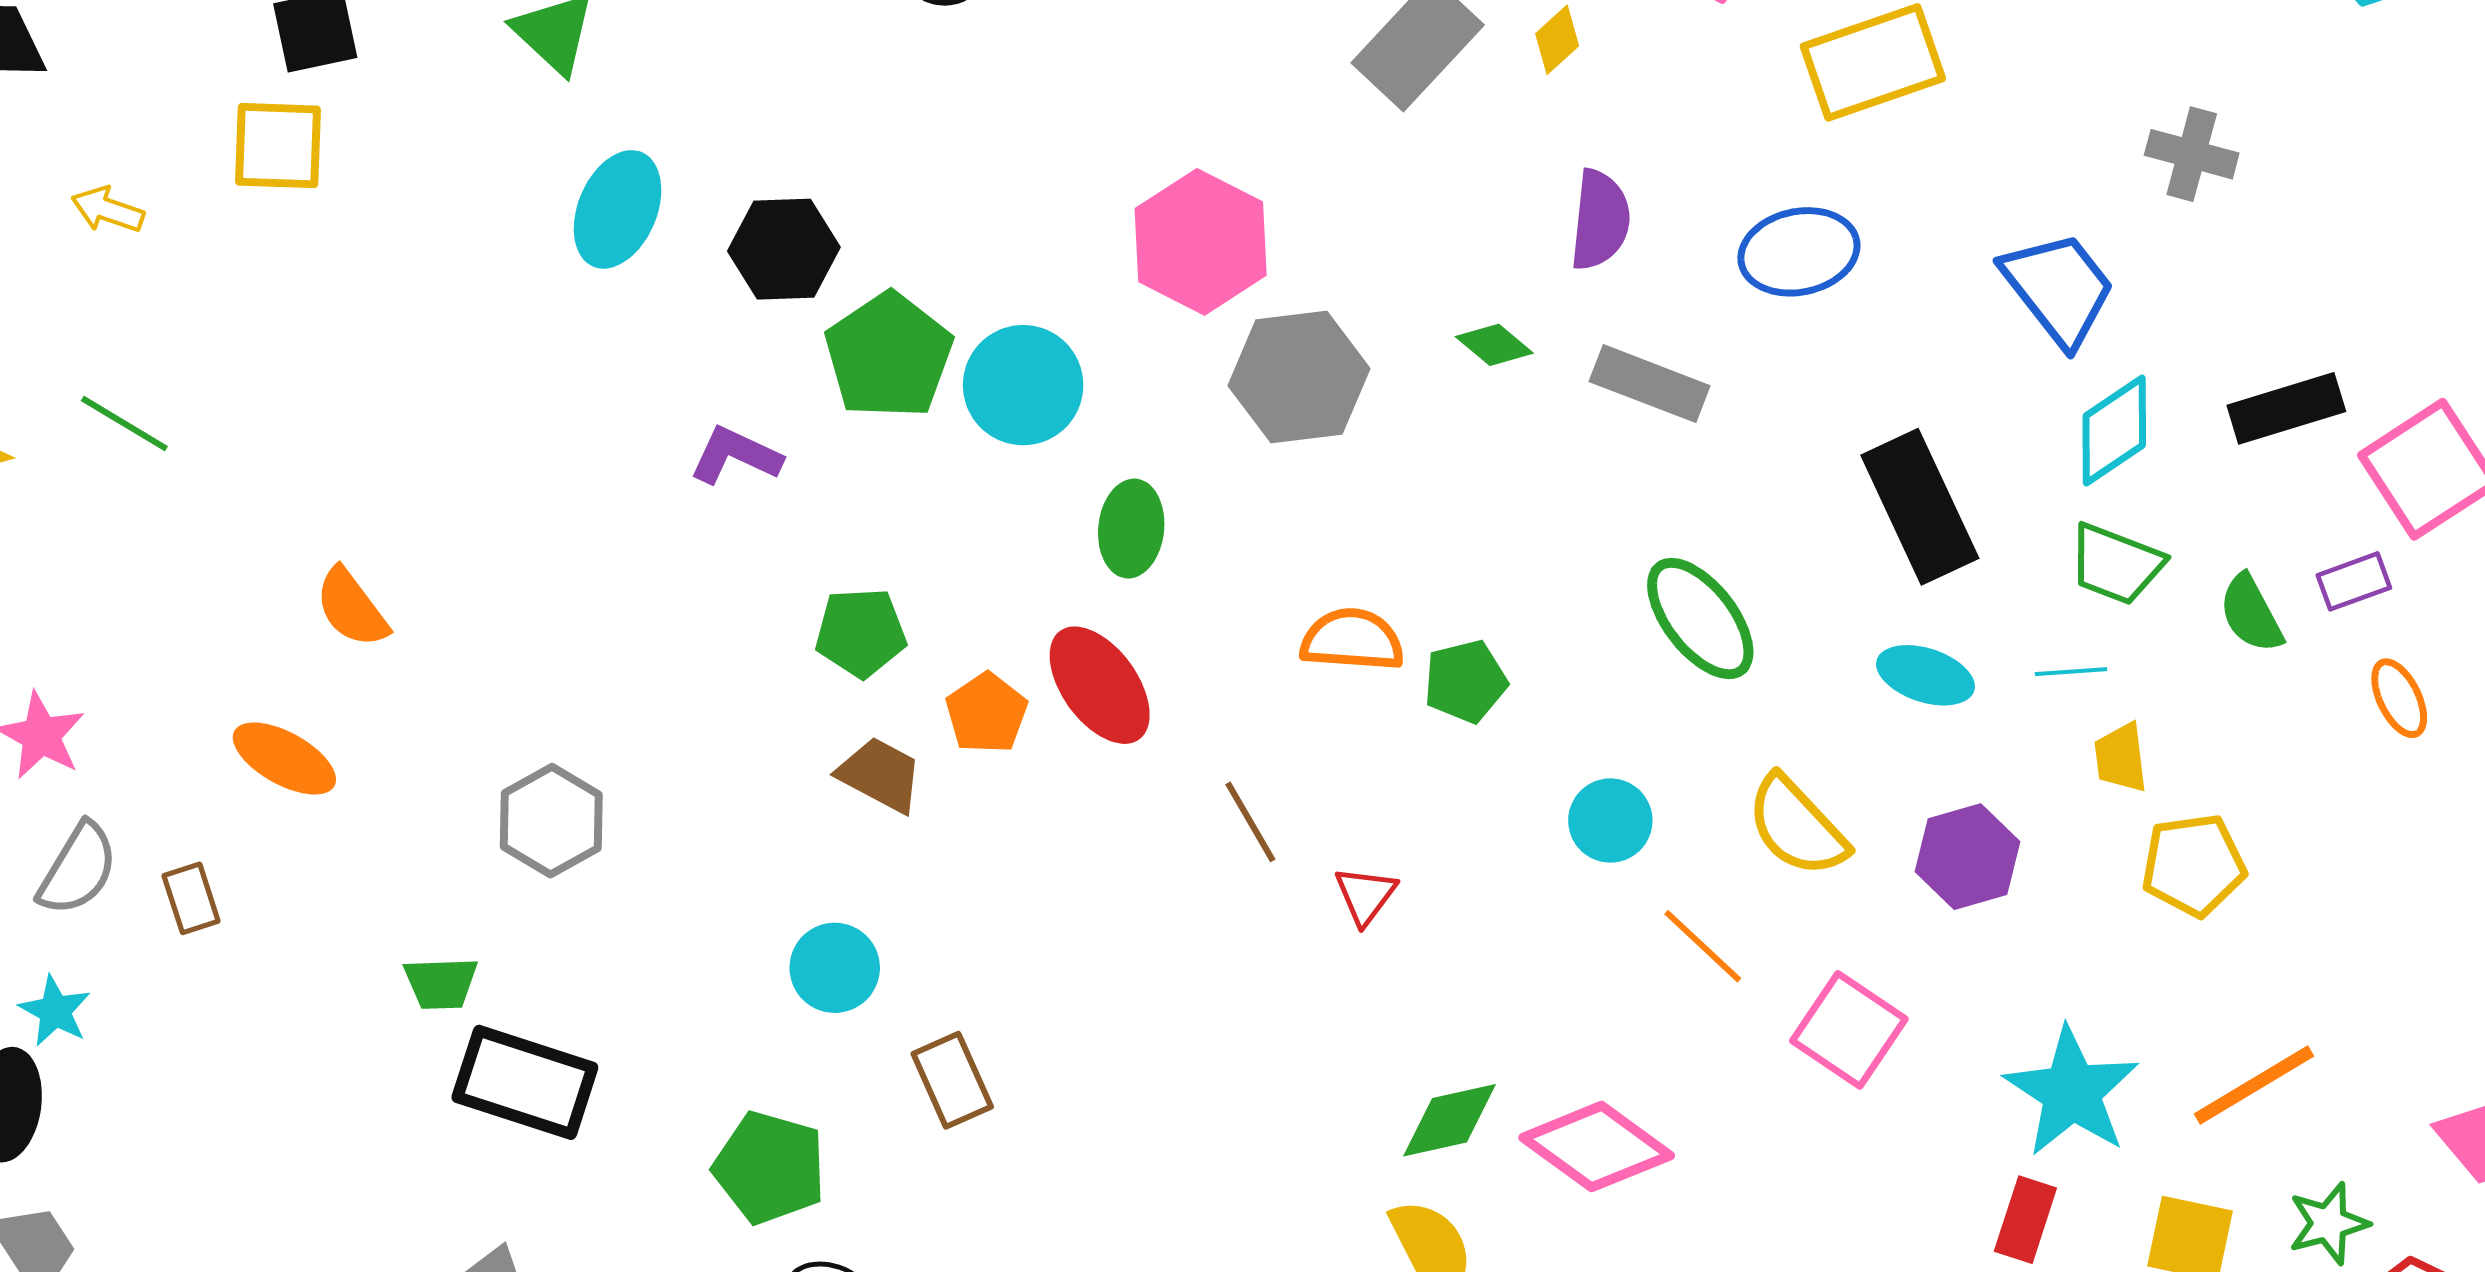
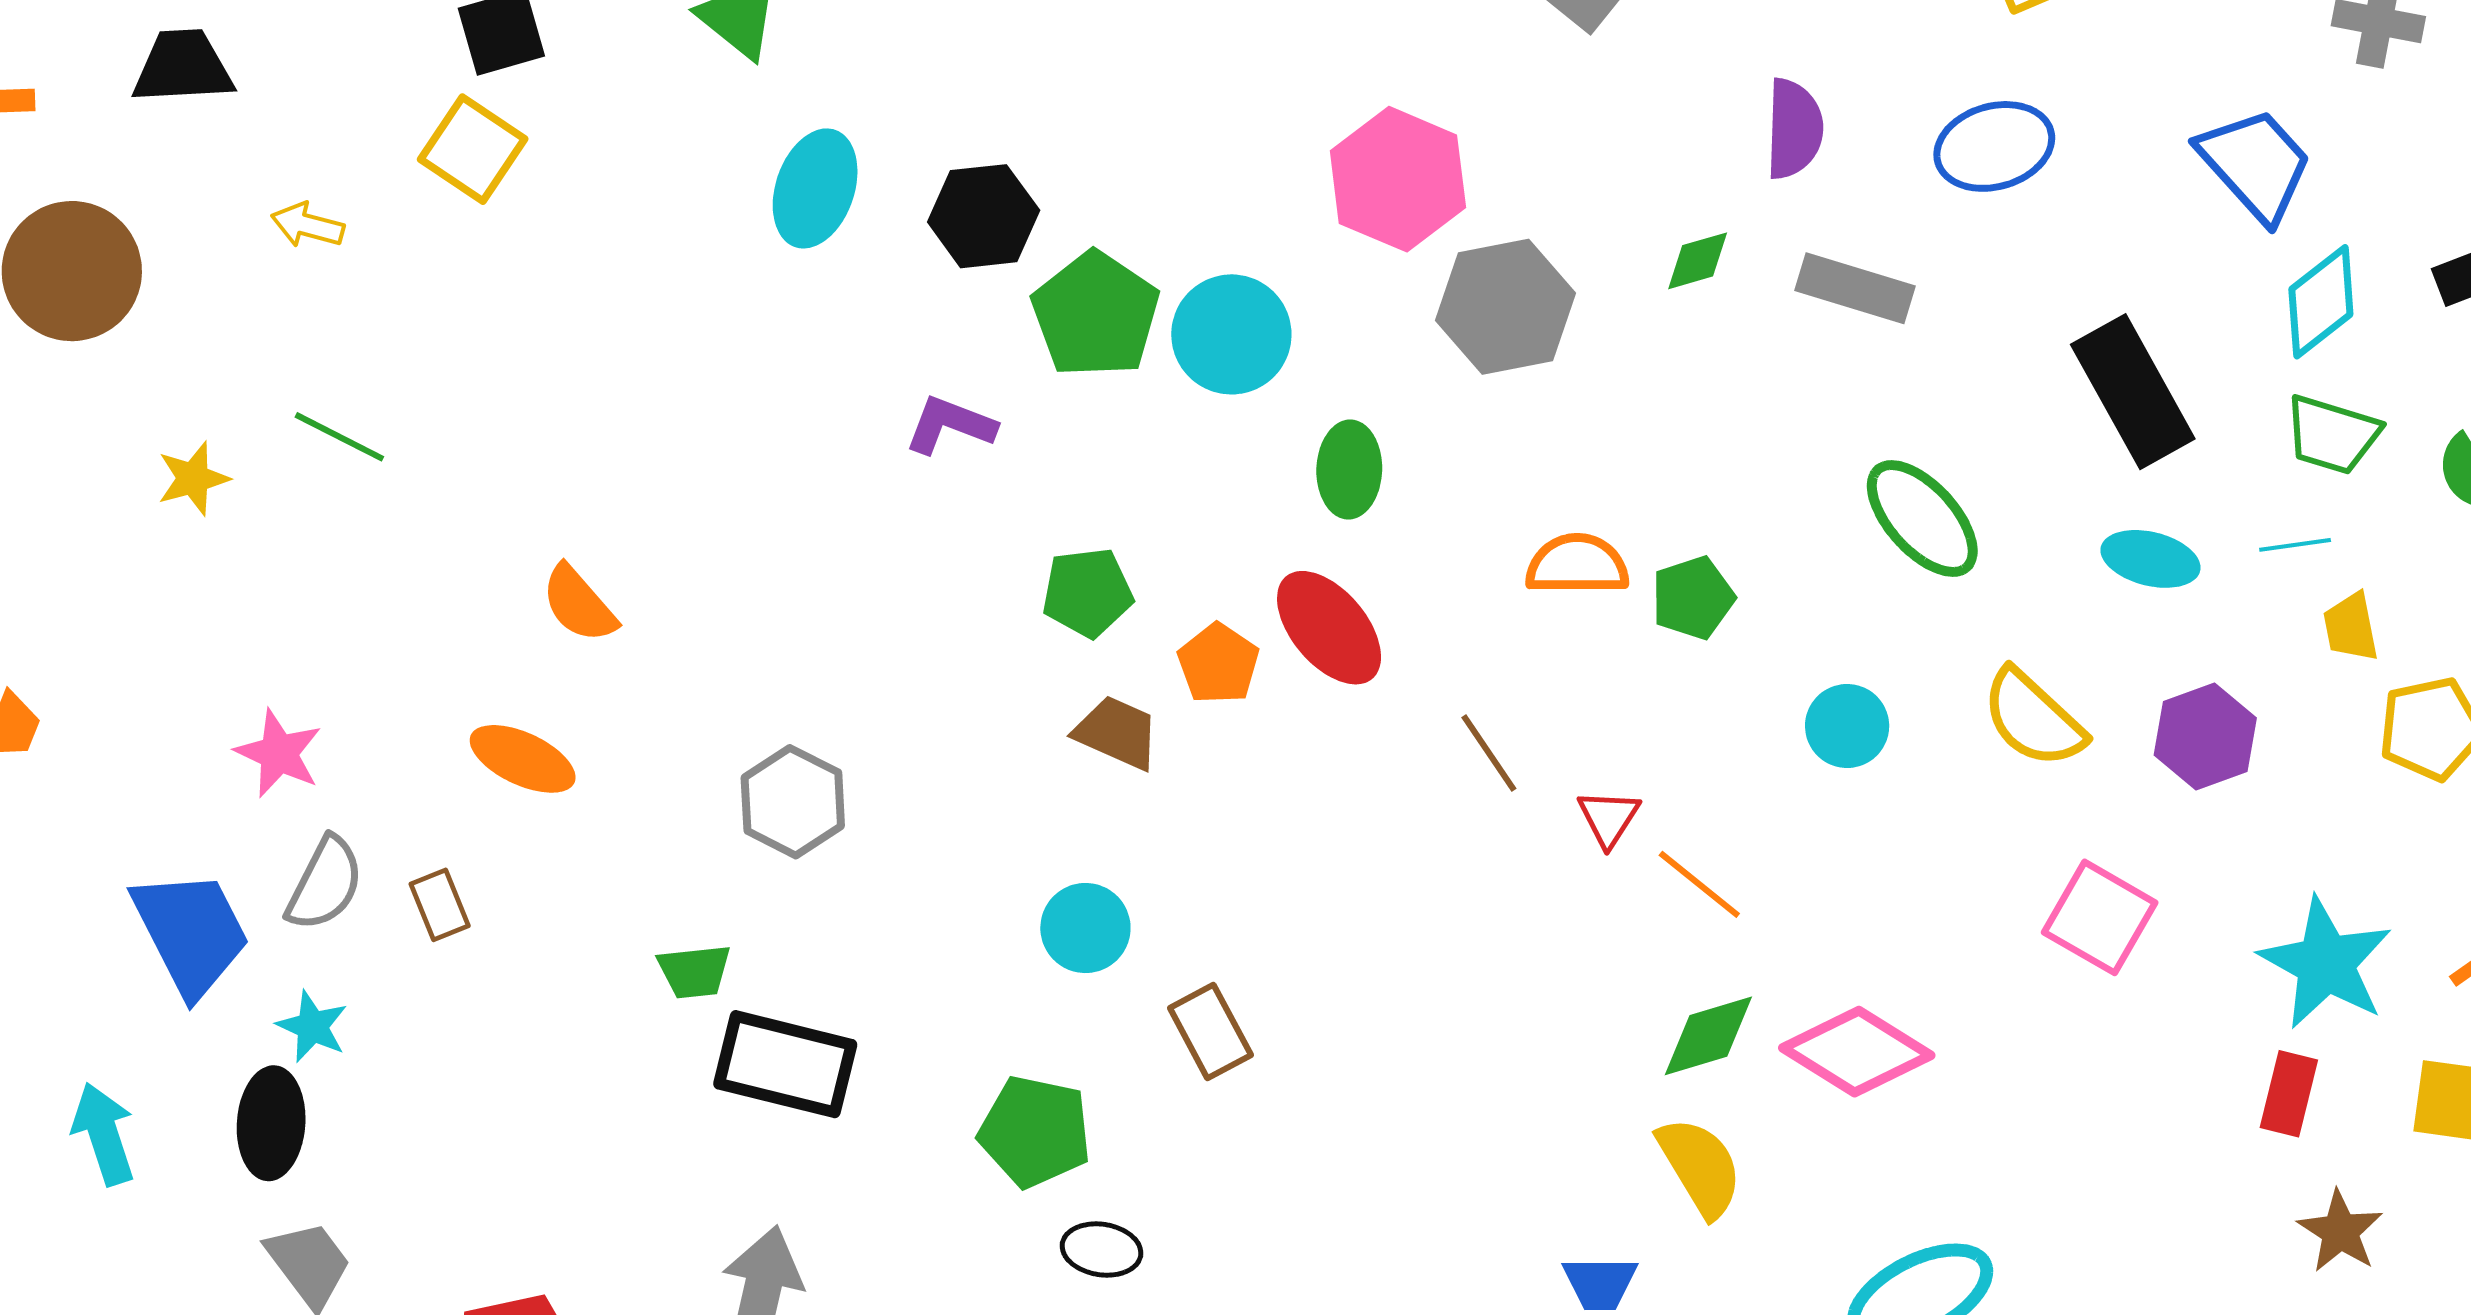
yellow square: (278, 146) -> (473, 149), turned 36
green diamond: (1494, 345) -> (1698, 261), turned -52
orange line: (1703, 946) -> (1699, 884), moved

